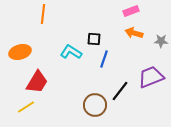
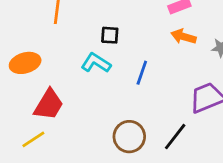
black square: (94, 39) -> (110, 35), moved
black line: (120, 91) -> (175, 137), moved

